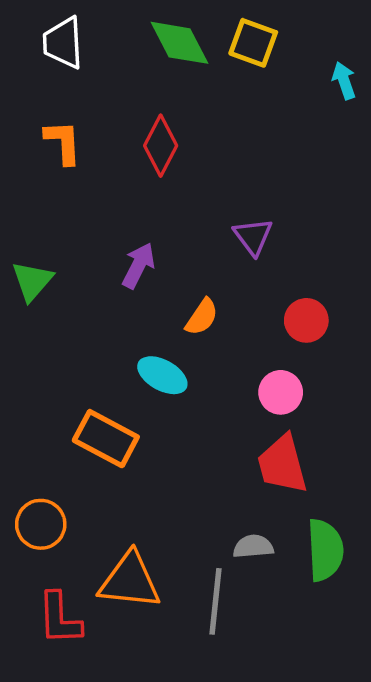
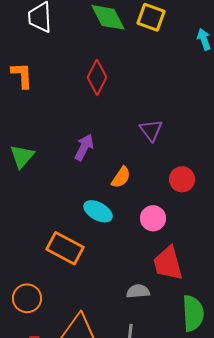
orange L-shape: (63, 142) -> (22, 75), moved
pink circle: (281, 392) -> (153, 218), moved
gray semicircle: (253, 547) -> (138, 291), moved

